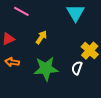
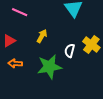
white semicircle: (77, 68) -> (70, 51), moved

